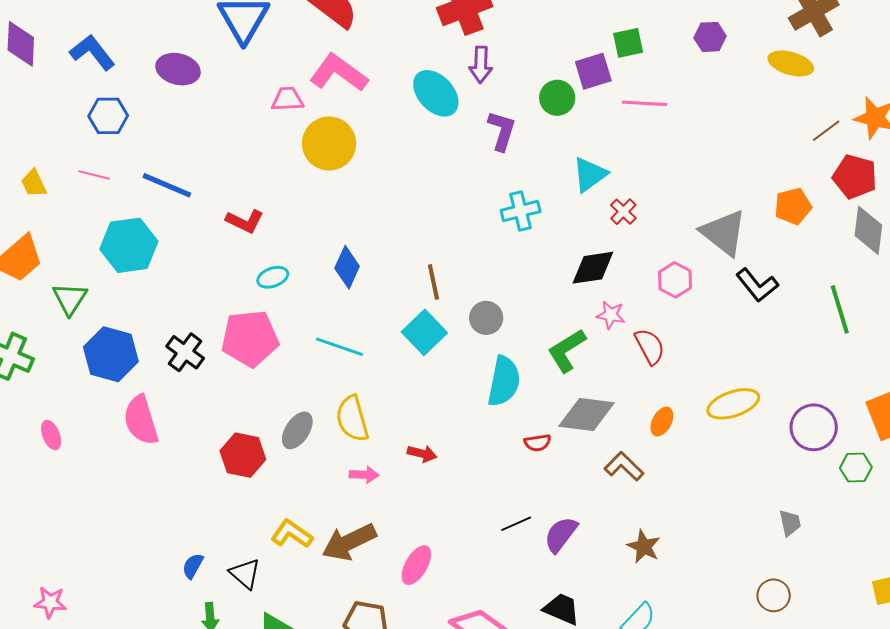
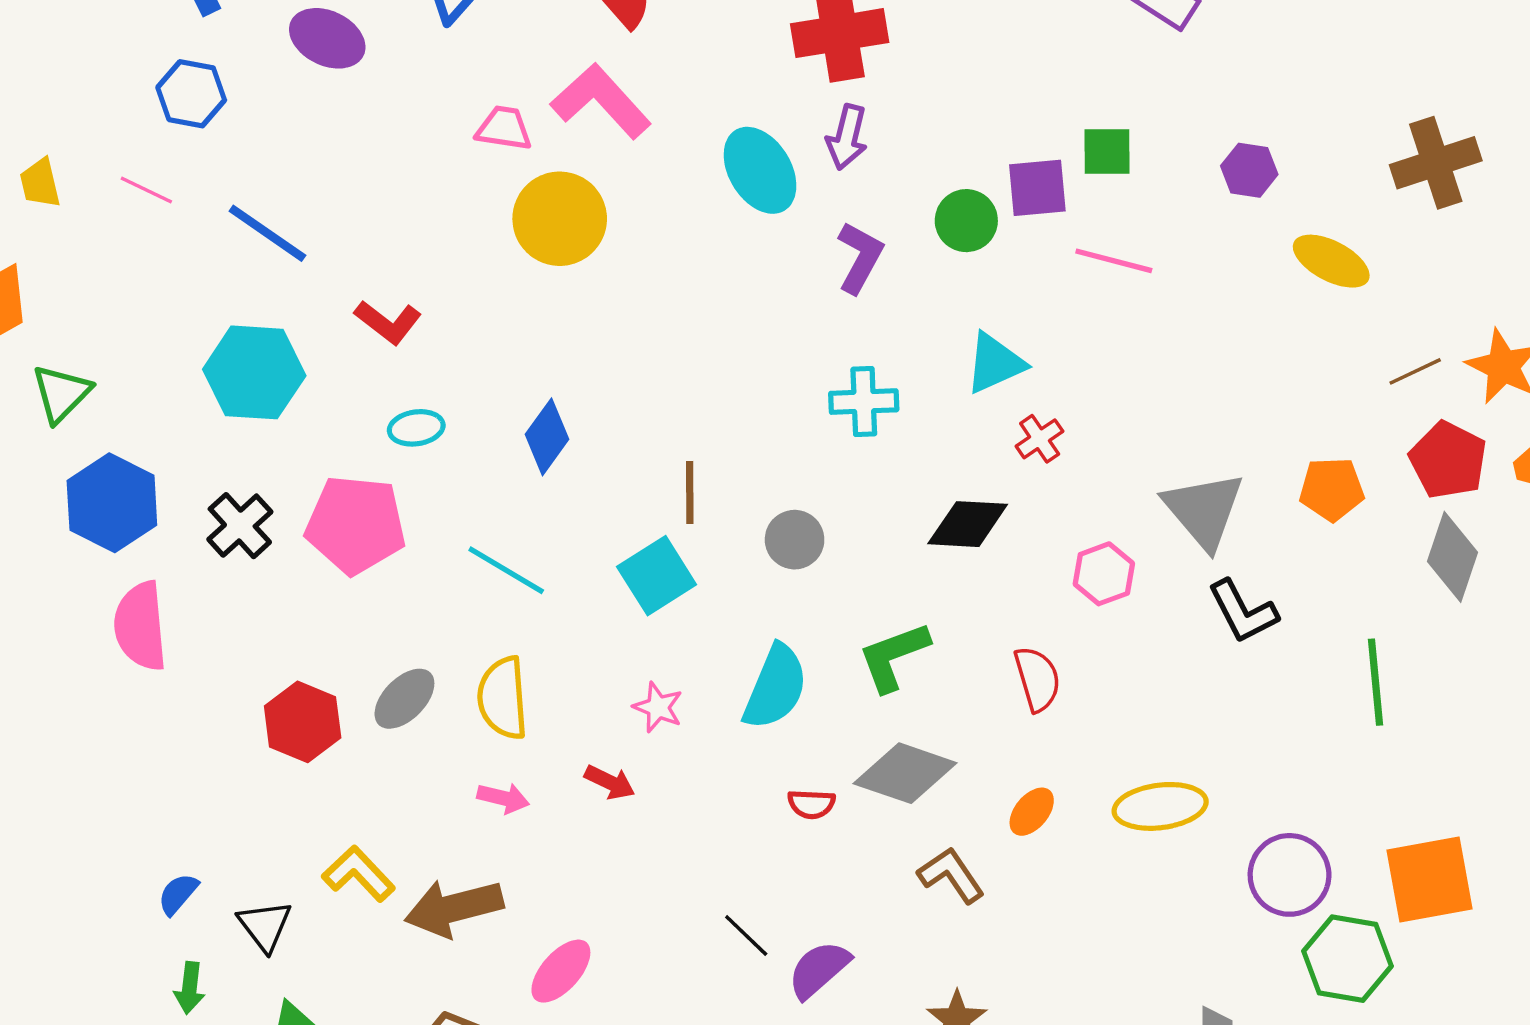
yellow ellipse: (791, 63) -> (1331, 261), moved
cyan hexagon: (129, 245) -> (254, 372), moved
pink star: (611, 315) -> (658, 707), moved
gray circle: (486, 318) -> (795, 540), moved
green hexagon: (856, 468) -> (1348, 959), size x1.6
black line: (516, 524) -> (746, 935), turned 56

